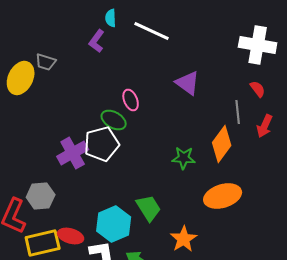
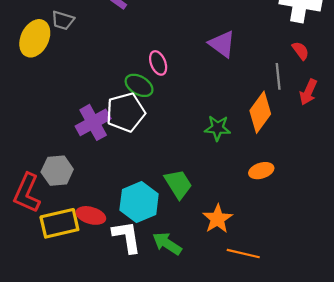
orange ellipse: (223, 196) -> (261, 171), size x0.6

